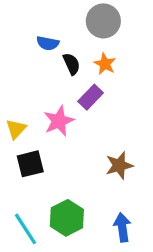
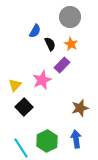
blue semicircle: (48, 43) -> (35, 31), turned -72
black square: (30, 164) -> (24, 107), turned -30
blue arrow: (122, 227) -> (76, 139), moved

